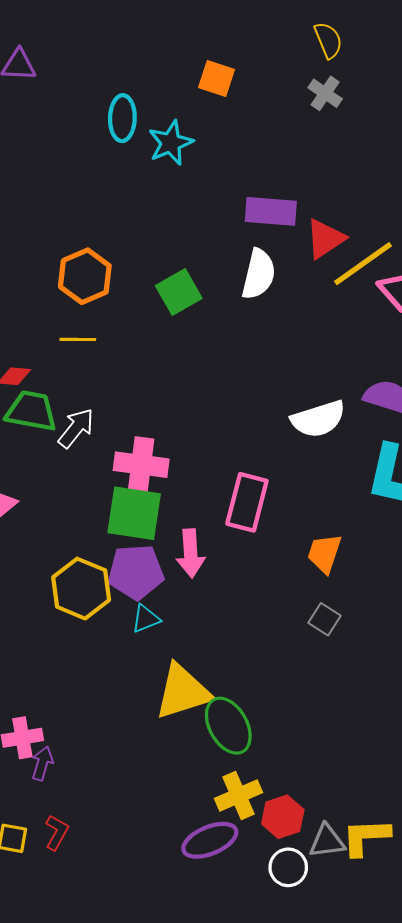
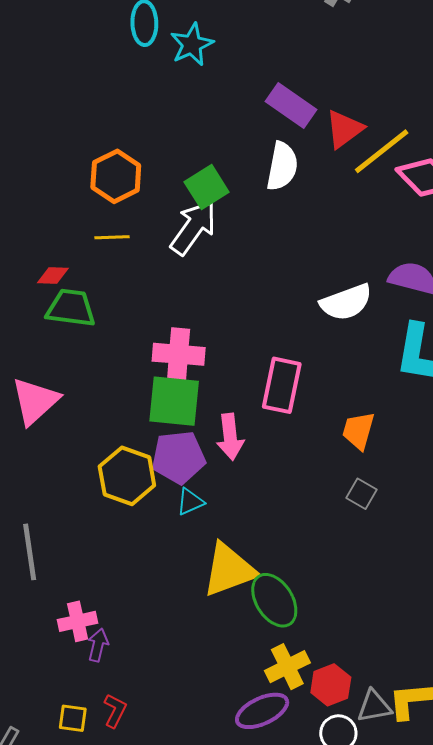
purple rectangle: (271, 211) -> (291, 105), turned 33
white arrow: (76, 428) -> (193, 228), moved, size x1.4

